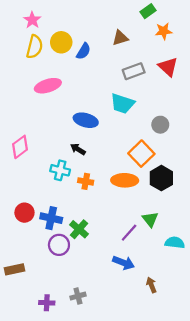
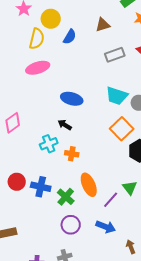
yellow circle: (61, 42) -> (51, 19), moved
yellow semicircle: (35, 47) -> (37, 39), moved
cyan trapezoid: (122, 104) -> (117, 96), moved
cyan cross: (60, 170) -> (49, 144), turned -36
orange ellipse: (125, 180) -> (89, 185), moved, turned 65
purple circle: (59, 245) -> (71, 225), moved

